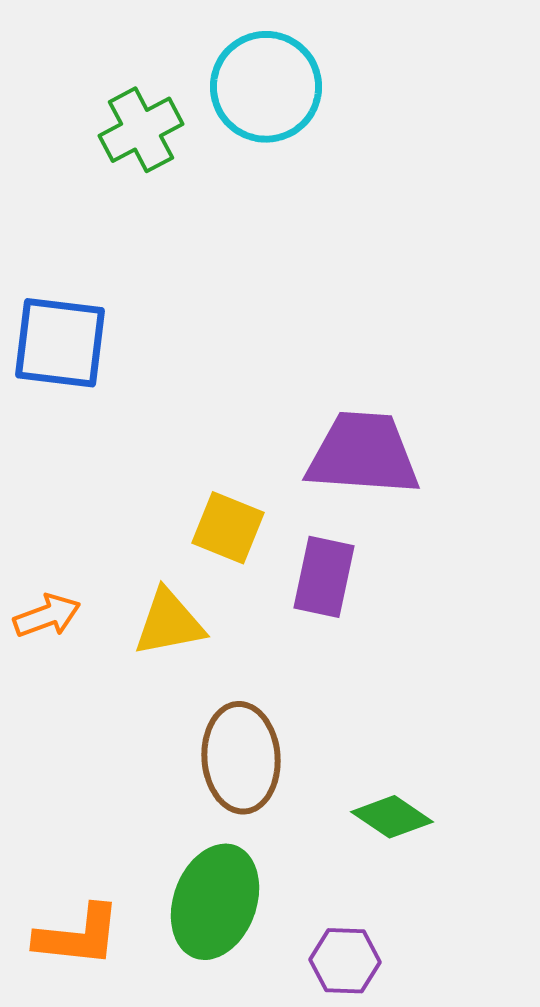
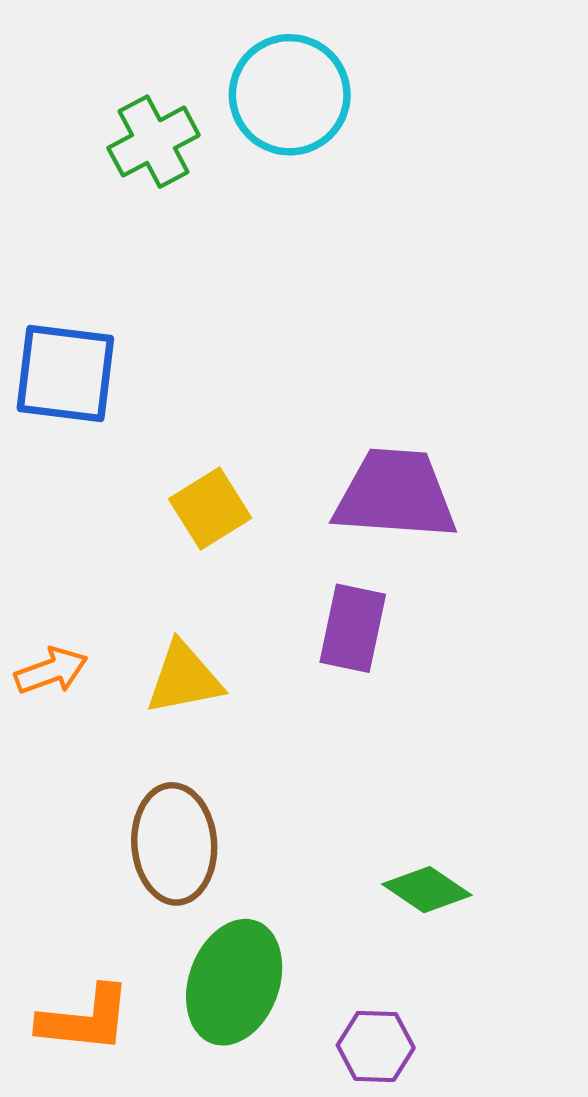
yellow square: (228, 528) -> (210, 509), moved, turned 36
brown ellipse: (241, 758) -> (174, 844), moved

